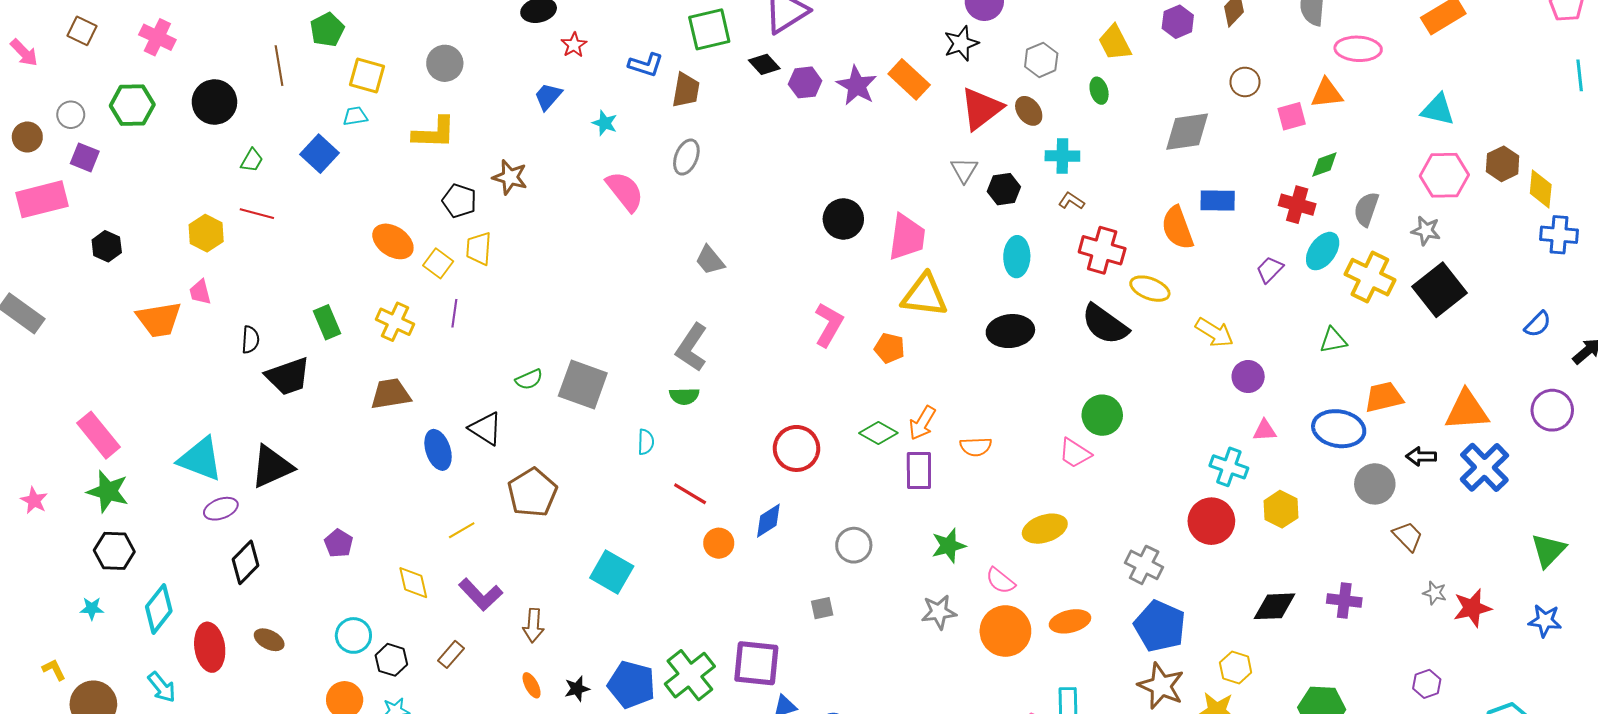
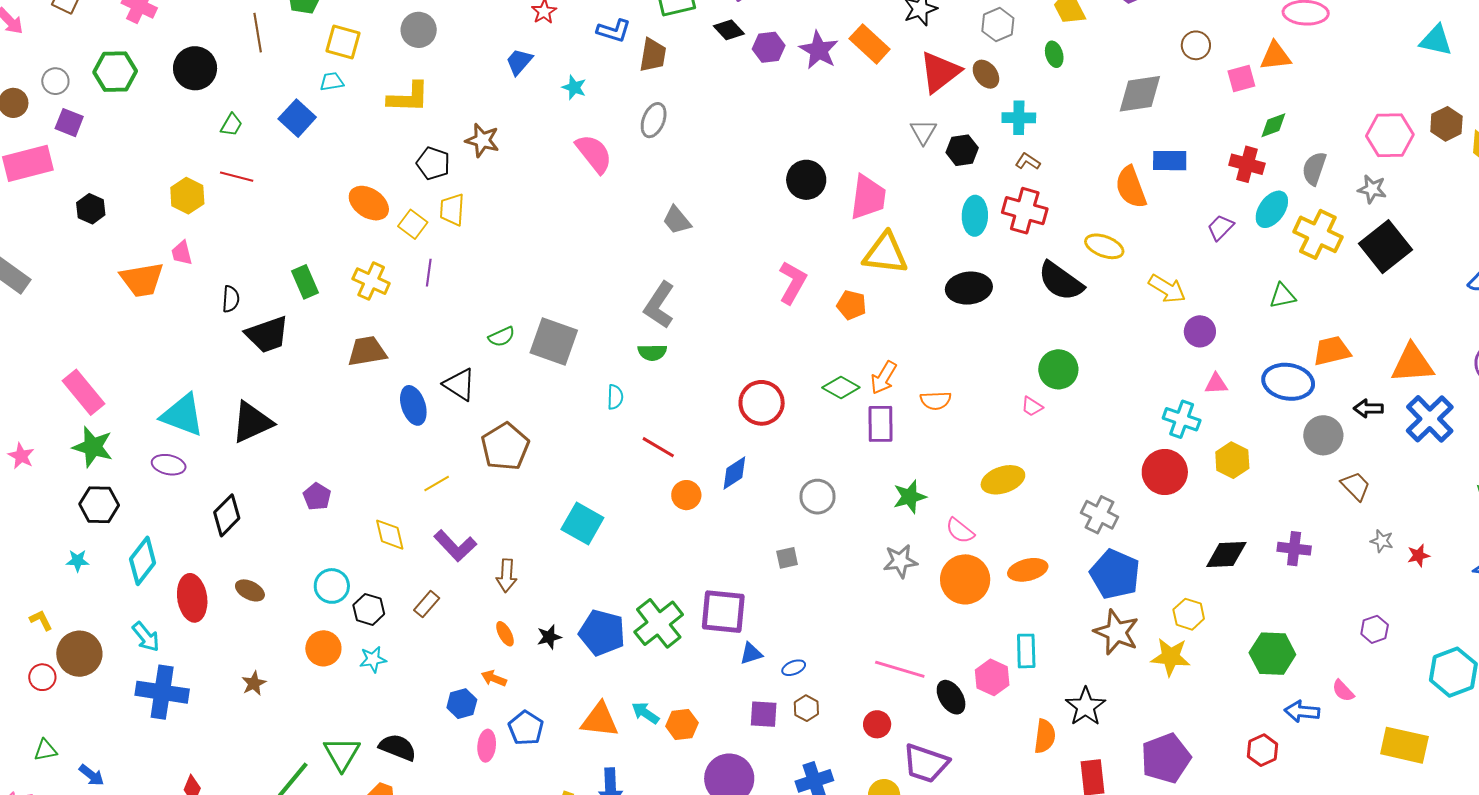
cyan triangle: (1438, 110) -> (1436, 40), moved
red cross: (1102, 250) -> (1025, 211), moved
pink trapezoid: (1075, 453) -> (1032, 407), size x0.7
purple ellipse: (221, 509) -> (169, 465), moved, turned 32
red star: (1472, 608) -> (1418, 555), size x0.6

